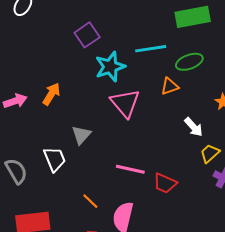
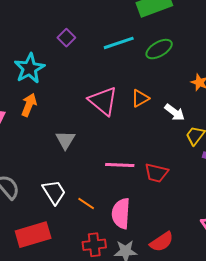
purple square: (87, 35) -> (66, 38), moved, size x0.7
cyan star: (110, 67) -> (29, 68), moved
orange triangle: (170, 86) -> (140, 98), moved
white trapezoid: (55, 159) -> (54, 192), moved

